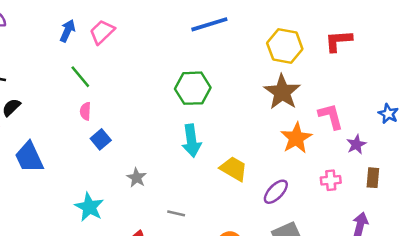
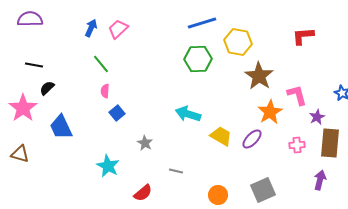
yellow hexagon: (285, 46) -> (238, 42), moved
green hexagon: (193, 88) -> (198, 59), moved
cyan arrow: (191, 141) -> (188, 114), turned 115
brown rectangle: (373, 178) -> (330, 143), size x1.8
purple ellipse: (276, 192) -> (252, 139), moved

